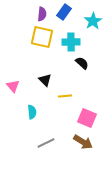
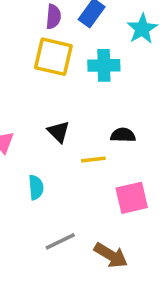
black semicircle: (82, 63) -> (123, 135), moved, turned -40
pink square: (87, 118) -> (132, 198), turned -36
brown arrow: (83, 142) -> (111, 255), moved

